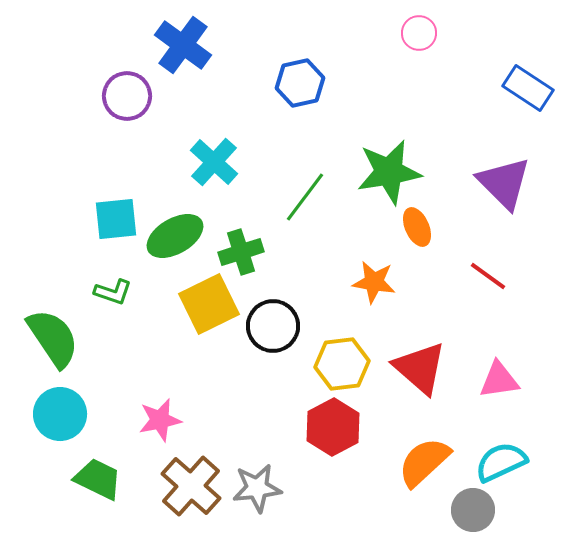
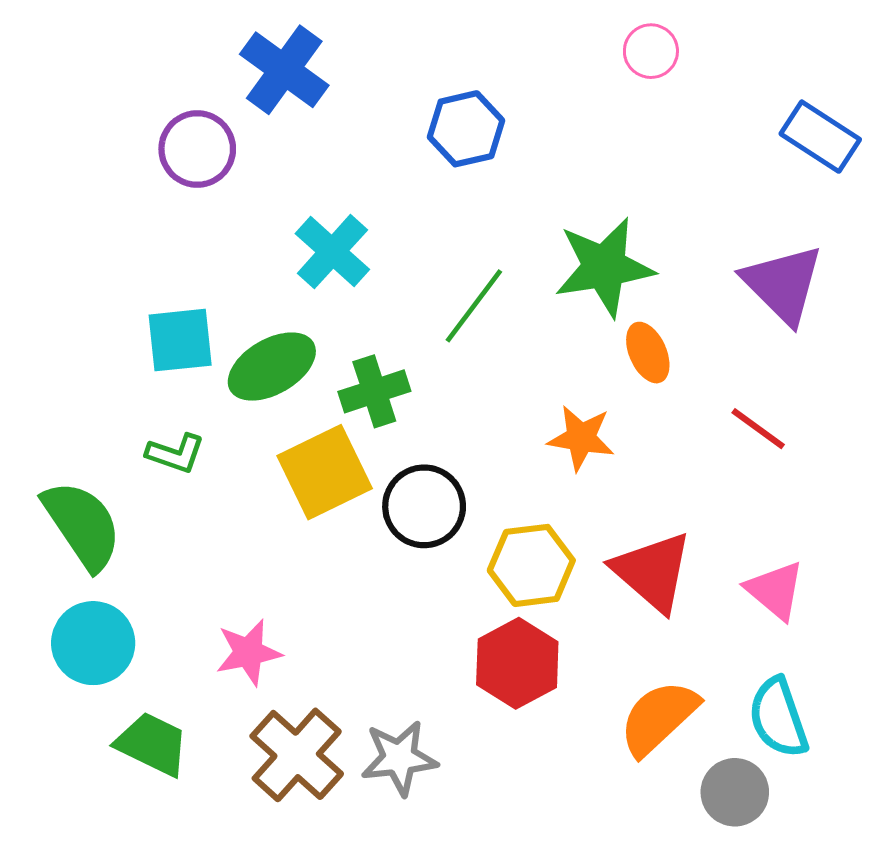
pink triangle: (499, 380) -> (775, 590), turned 48
cyan semicircle: (501, 462) -> (778, 718), turned -84

